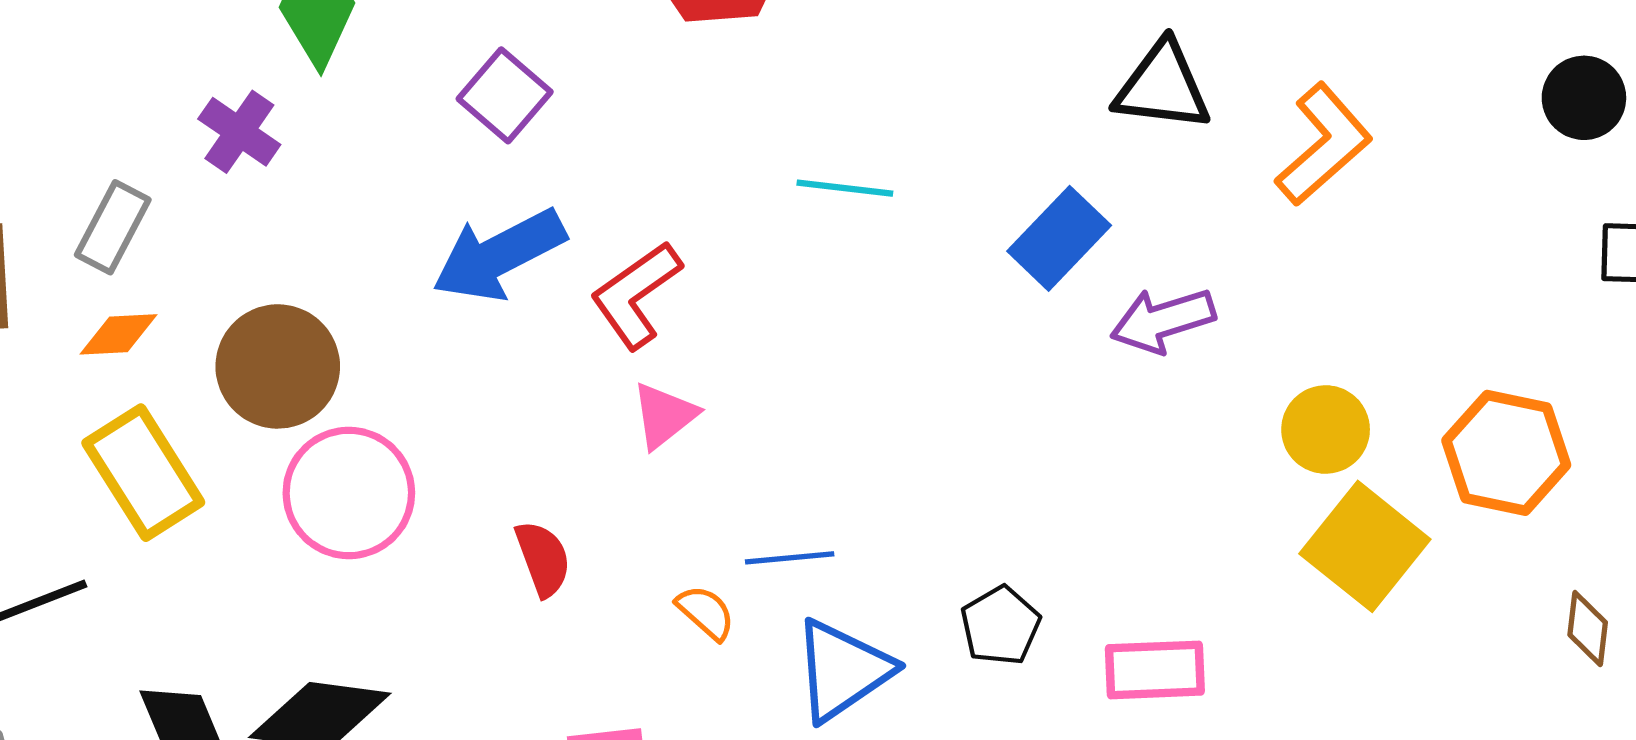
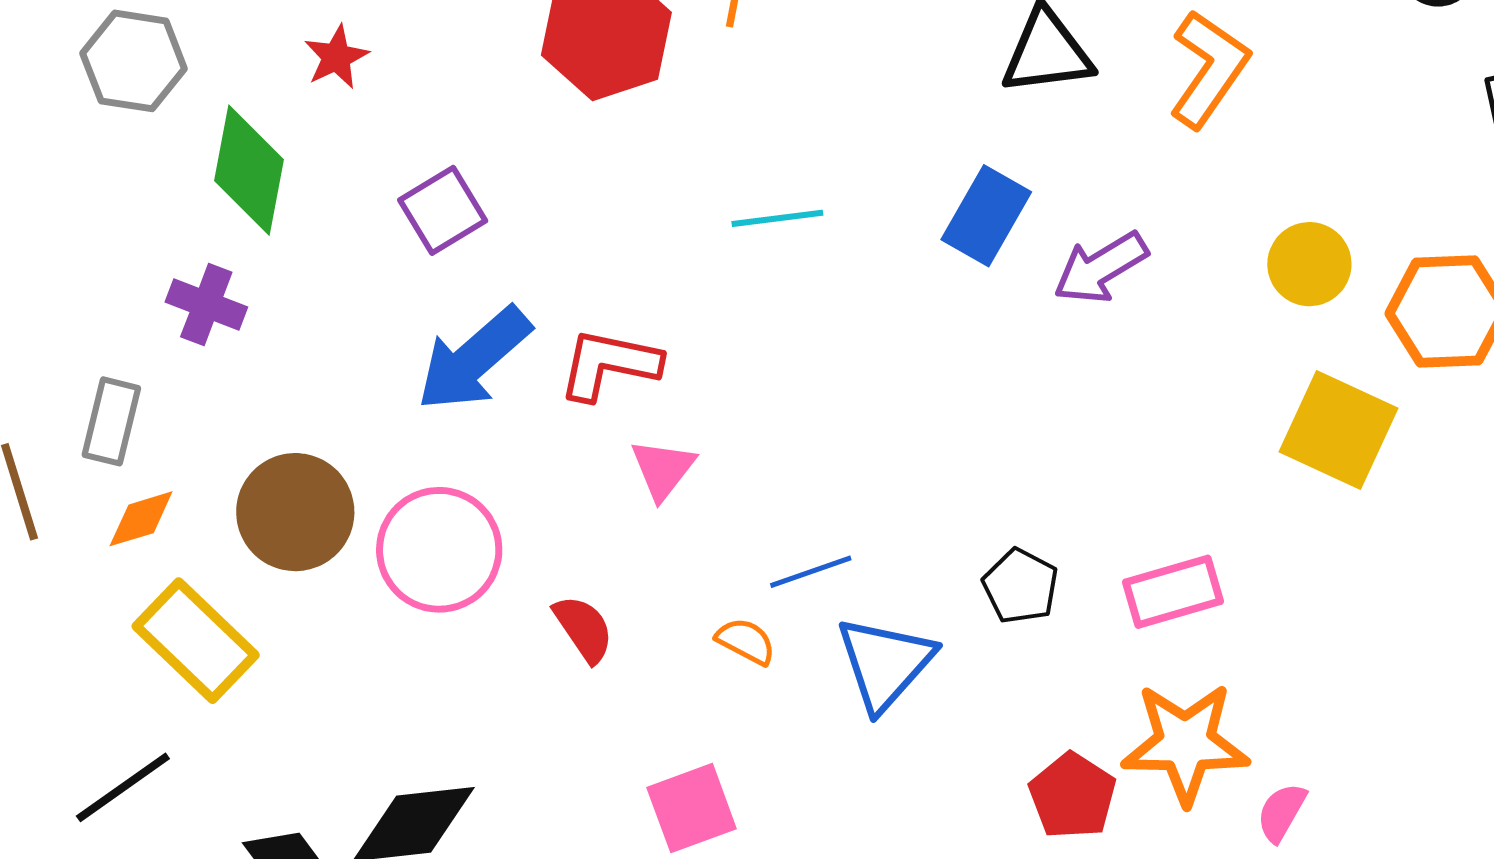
purple square: (505, 95) -> (443, 210), turned 32
red L-shape: (636, 295) -> (609, 364), turned 61
yellow circle: (1326, 429) -> (1309, 264), moved
pink circle: (349, 493) -> (439, 550), moved

